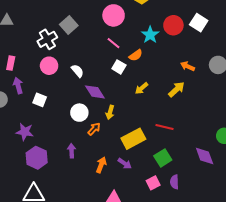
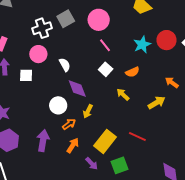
pink circle: (114, 15) -> (99, 20), moved
orange semicircle: (136, 55) -> (132, 72), moved
yellow arrow: (141, 88) -> (123, 94), turned 72
white square: (40, 100) -> (26, 75), moved, turned -32
yellow rectangle: (133, 139) -> (105, 141), turned -35
purple arrow: (72, 151) -> (43, 141), size x1.5
green square: (163, 158) -> (120, 165), moved
orange arrow: (101, 165) -> (73, 145), moved

